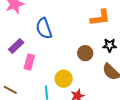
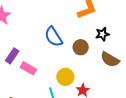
blue semicircle: (44, 28) -> (53, 37), moved
pink rectangle: (29, 62) -> (28, 68), turned -63

